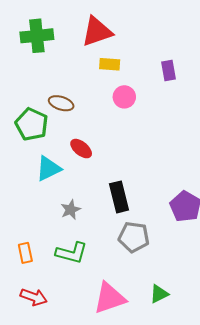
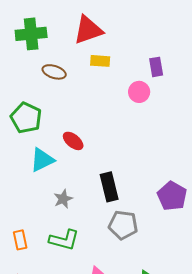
pink circle: (124, 97) -> (139, 92), moved
brown ellipse: (61, 103) -> (54, 72), moved

